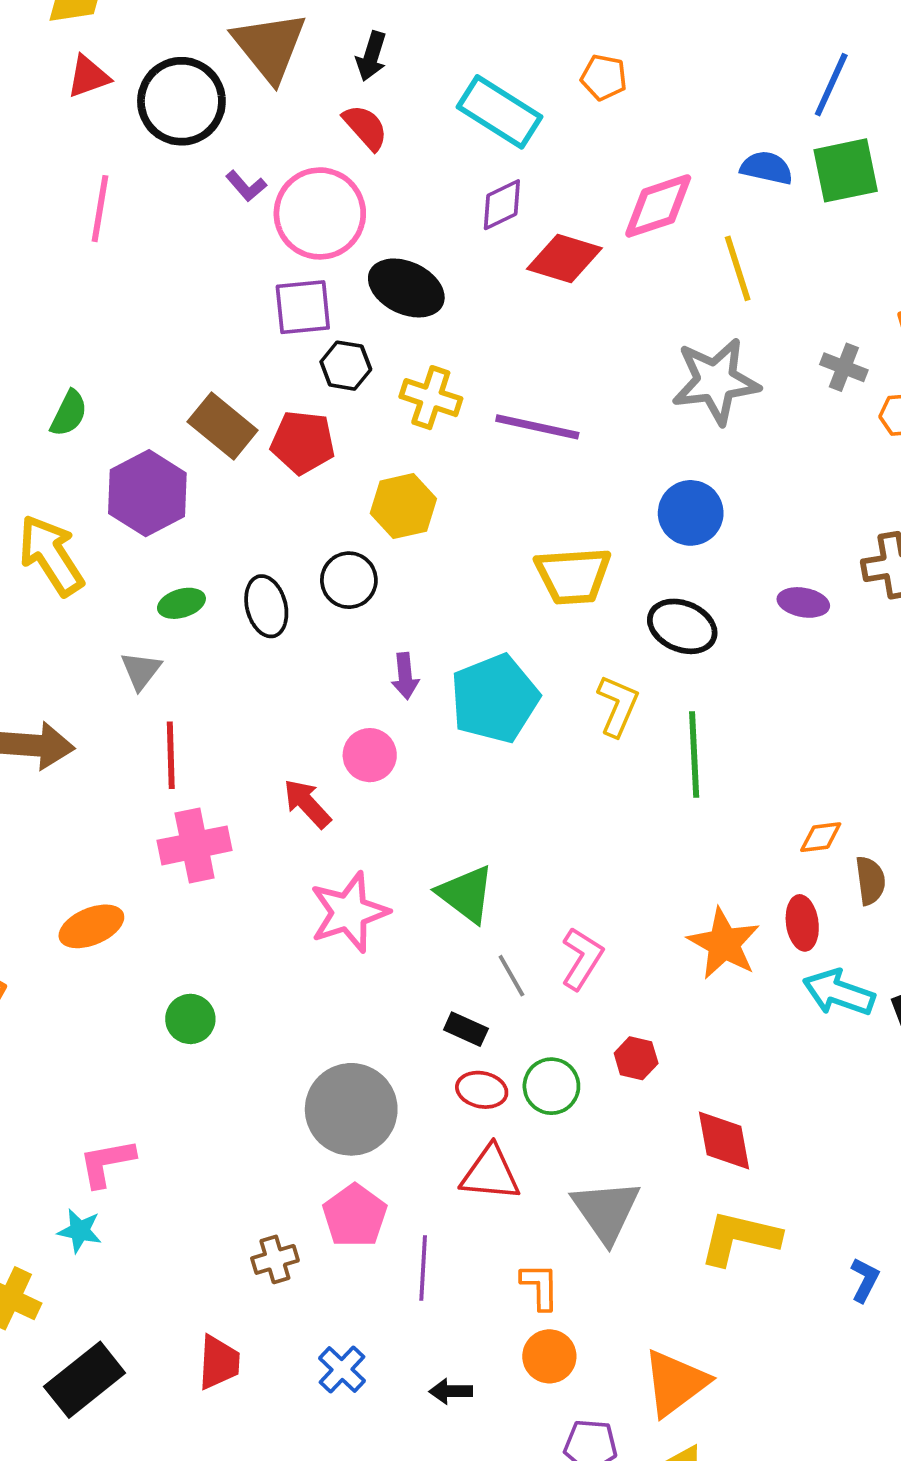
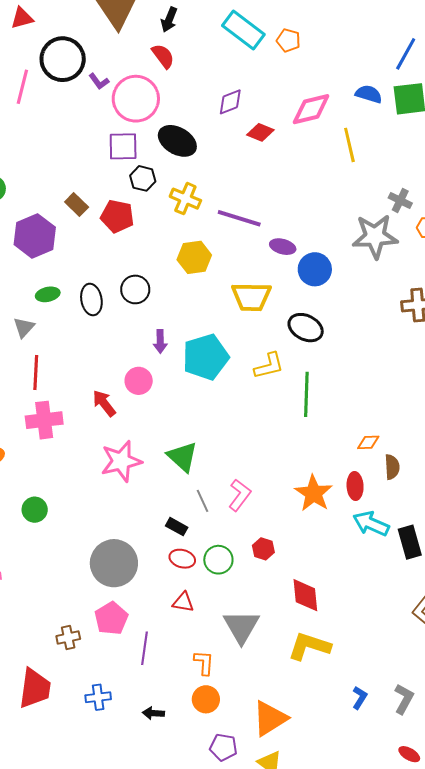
black circle: (181, 101) -> (63, 59), moved
cyan rectangle: (499, 112) -> (243, 30), moved
red diamond: (564, 258) -> (260, 132), size x0.7
gray star: (716, 381) -> (375, 236), moved
brown rectangle: (223, 426) -> (77, 204), size x0.7
yellow hexagon: (403, 506) -> (194, 257), moved
purple ellipse: (803, 602) -> (283, 247), moved
yellow L-shape: (618, 706) -> (269, 366), turned 48
red triangle: (490, 1173) -> (183, 602), size x0.7
blue L-shape: (865, 1280) -> (360, 698), moved
red trapezoid: (219, 1362) -> (35, 688), size x1.4
blue cross: (342, 1370) -> (98, 697), turned 35

